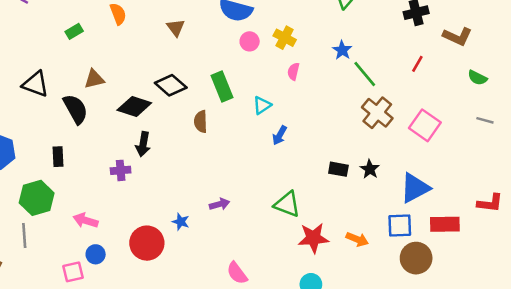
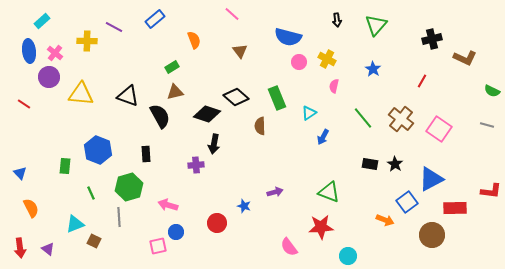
green rectangle: (74, 31) -> (172, 67), moved
red line: (417, 64) -> (422, 81), moved
green line: (365, 74) -> (363, 118), moved
green semicircle: (477, 78) -> (492, 91), moved
blue square: (400, 225) -> (407, 202), moved, turned -35
red star: (313, 238) -> (321, 227), moved
red circle: (147, 243) -> (217, 223), size x0.7

